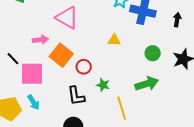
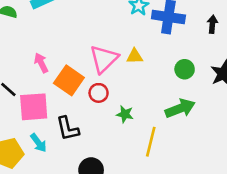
pink triangle: (67, 18) -> (104, 59), moved, turned 50
pink arrow: (40, 40) -> (41, 63), turned -105
black L-shape: (76, 96) -> (68, 129), moved
yellow line: (122, 108) -> (151, 142), turned 35

